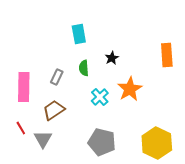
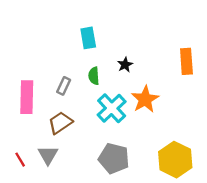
cyan cross: (100, 97) -> (112, 108), size x1.5
red line: (21, 128) -> (20, 160), moved

